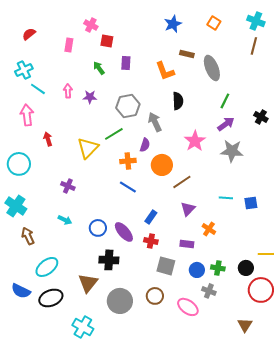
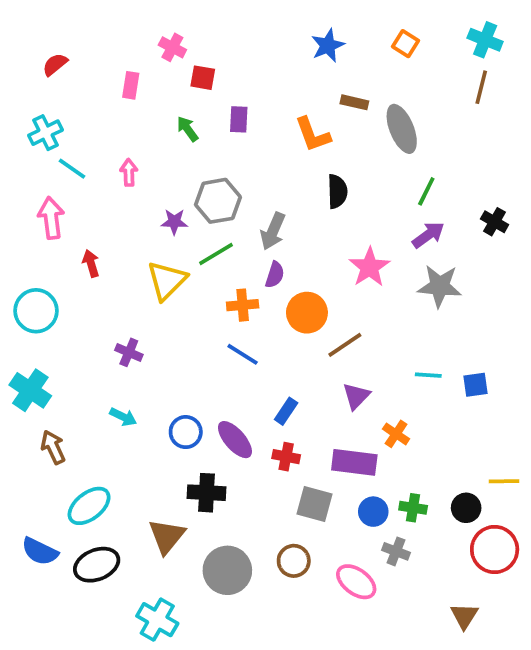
purple star: (90, 97) -> (174, 222), moved
gray hexagon: (128, 106) -> (218, 201), moved
gray arrow: (155, 122) -> (273, 231), moved, turned -132
purple rectangle: (187, 244) -> (354, 462), size x1.6

